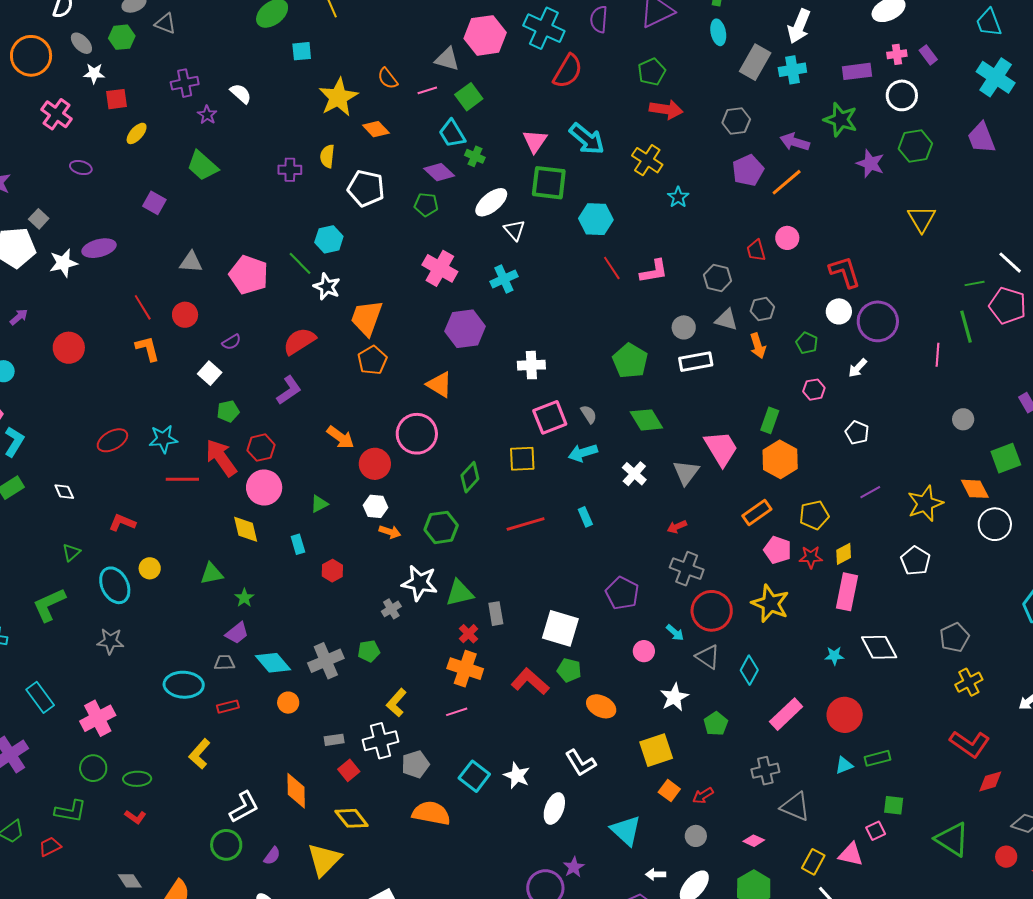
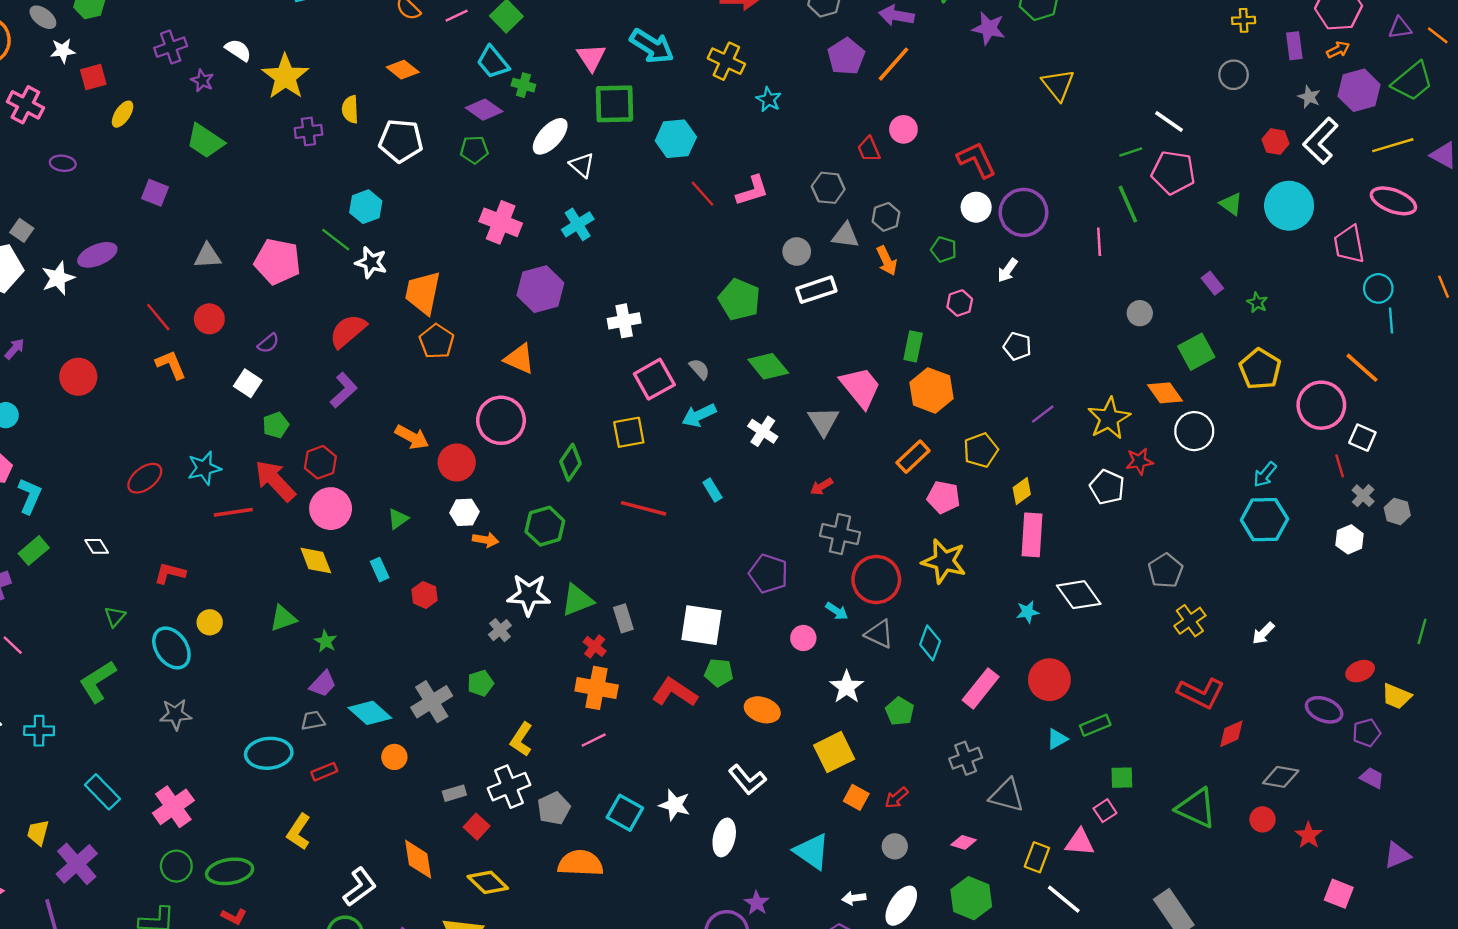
yellow star: (338, 97) -> (285, 77), moved
red line: (526, 524) -> (643, 508), turned 39
red star: (811, 557) -> (1139, 461), moved
green ellipse: (137, 779) -> (230, 871), size x1.4

